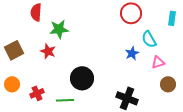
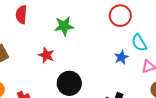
green star: (59, 29) -> (64, 26), moved
red star: (48, 51) -> (46, 55), moved

